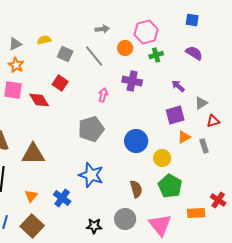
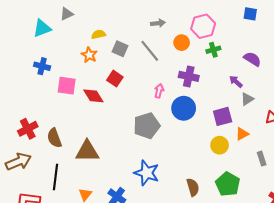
gray triangle: (15, 44) -> (67, 14), moved
purple semicircle: (194, 53) -> (252, 59), moved
orange star: (16, 65) -> (89, 55), moved
gray triangle: (201, 103) -> (247, 99), moved
purple square: (175, 115) -> (223, 116), moved
blue circle: (136, 141) -> (184, 108), moved
gray rectangle: (204, 146) -> (262, 159), moved
yellow circle: (162, 158) -> (220, 145), moved

